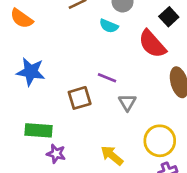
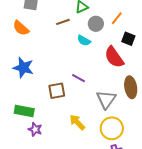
black square: (169, 17) -> (128, 39), turned -32
gray triangle: (127, 102) -> (106, 99), moved, size x1.5
yellow arrow: (112, 155) -> (77, 122), moved

